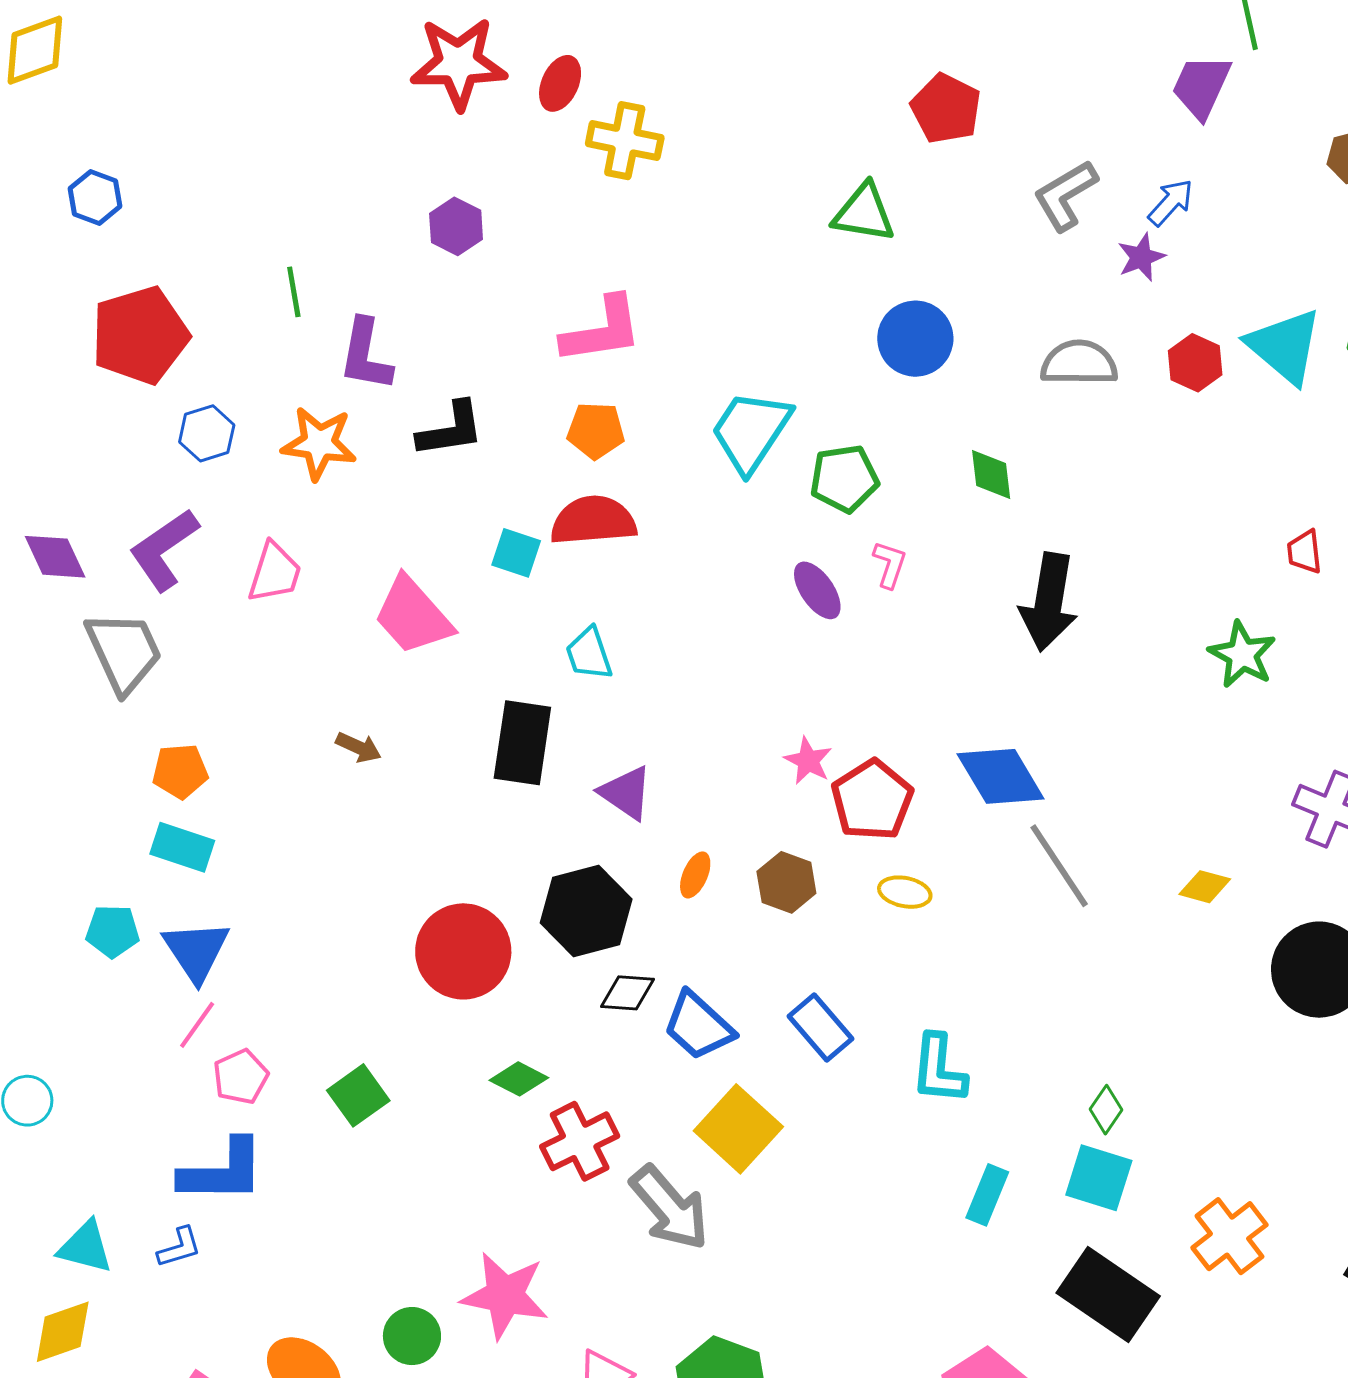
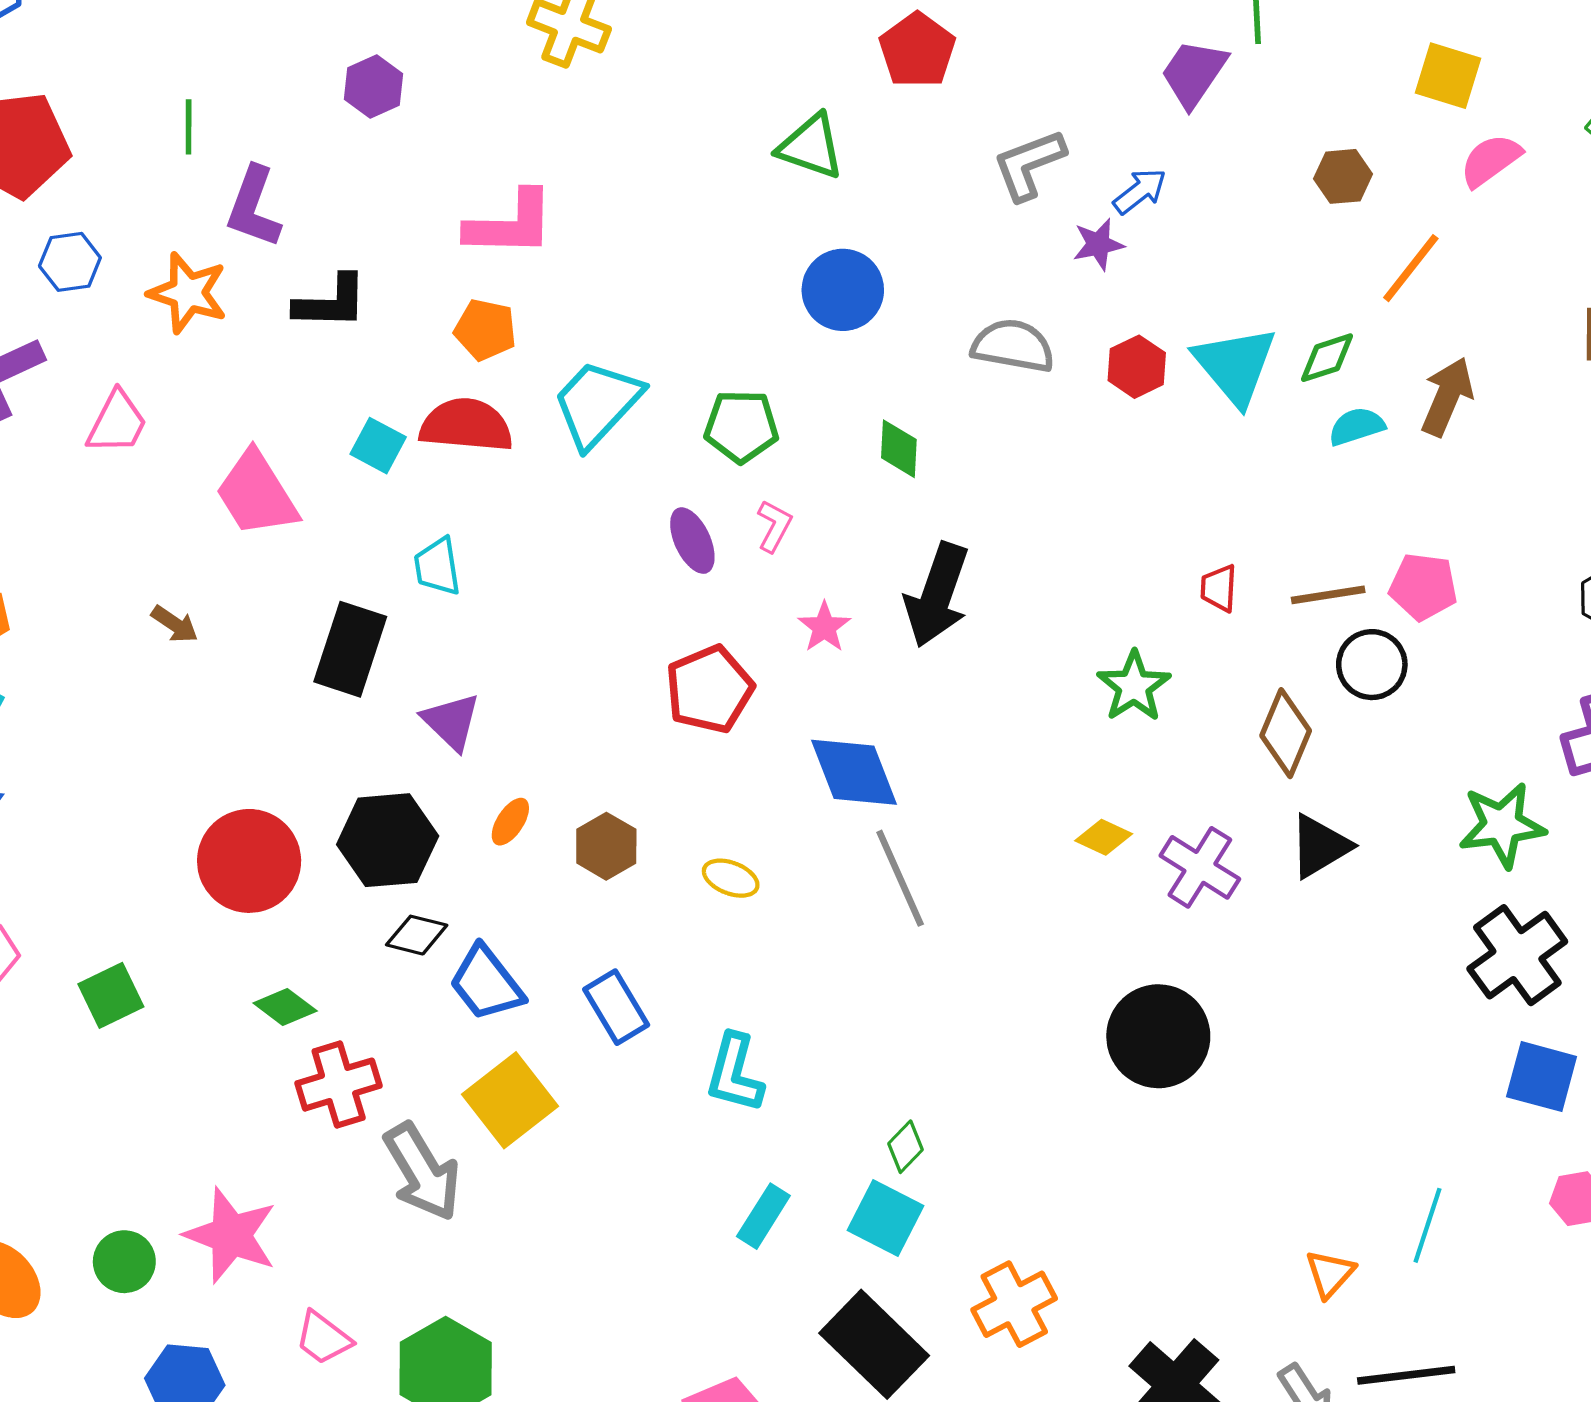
cyan trapezoid: (751, 431) -> (597, 404), moved
pink star: (808, 761) -> (824, 627), moved
red pentagon: (872, 800) -> (709, 689), moved
yellow diamond: (1205, 887) -> (1104, 837), moved

